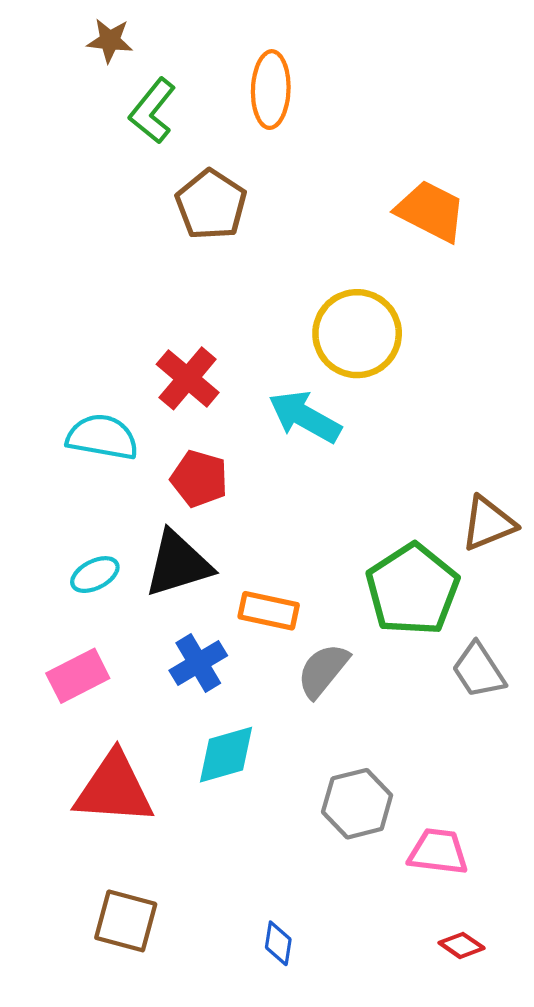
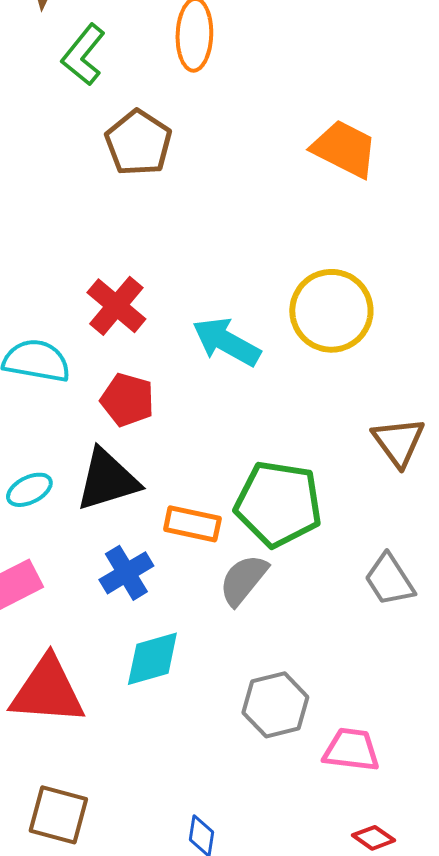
yellow circle: (357, 334) -> (331, 311), moved
brown triangle: (488, 523) -> (398, 442), turned -44
green pentagon: (413, 589) -> (278, 504), moved, turned -30

